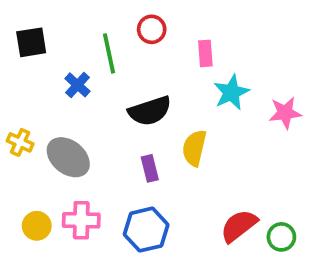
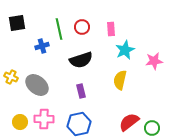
red circle: (152, 29) -> (82, 27), moved
blue cross: (78, 85) -> (42, 46), turned 32
yellow semicircle: (194, 148) -> (120, 80), moved

